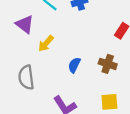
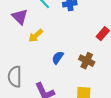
gray semicircle: (26, 77) -> (15, 77), moved

